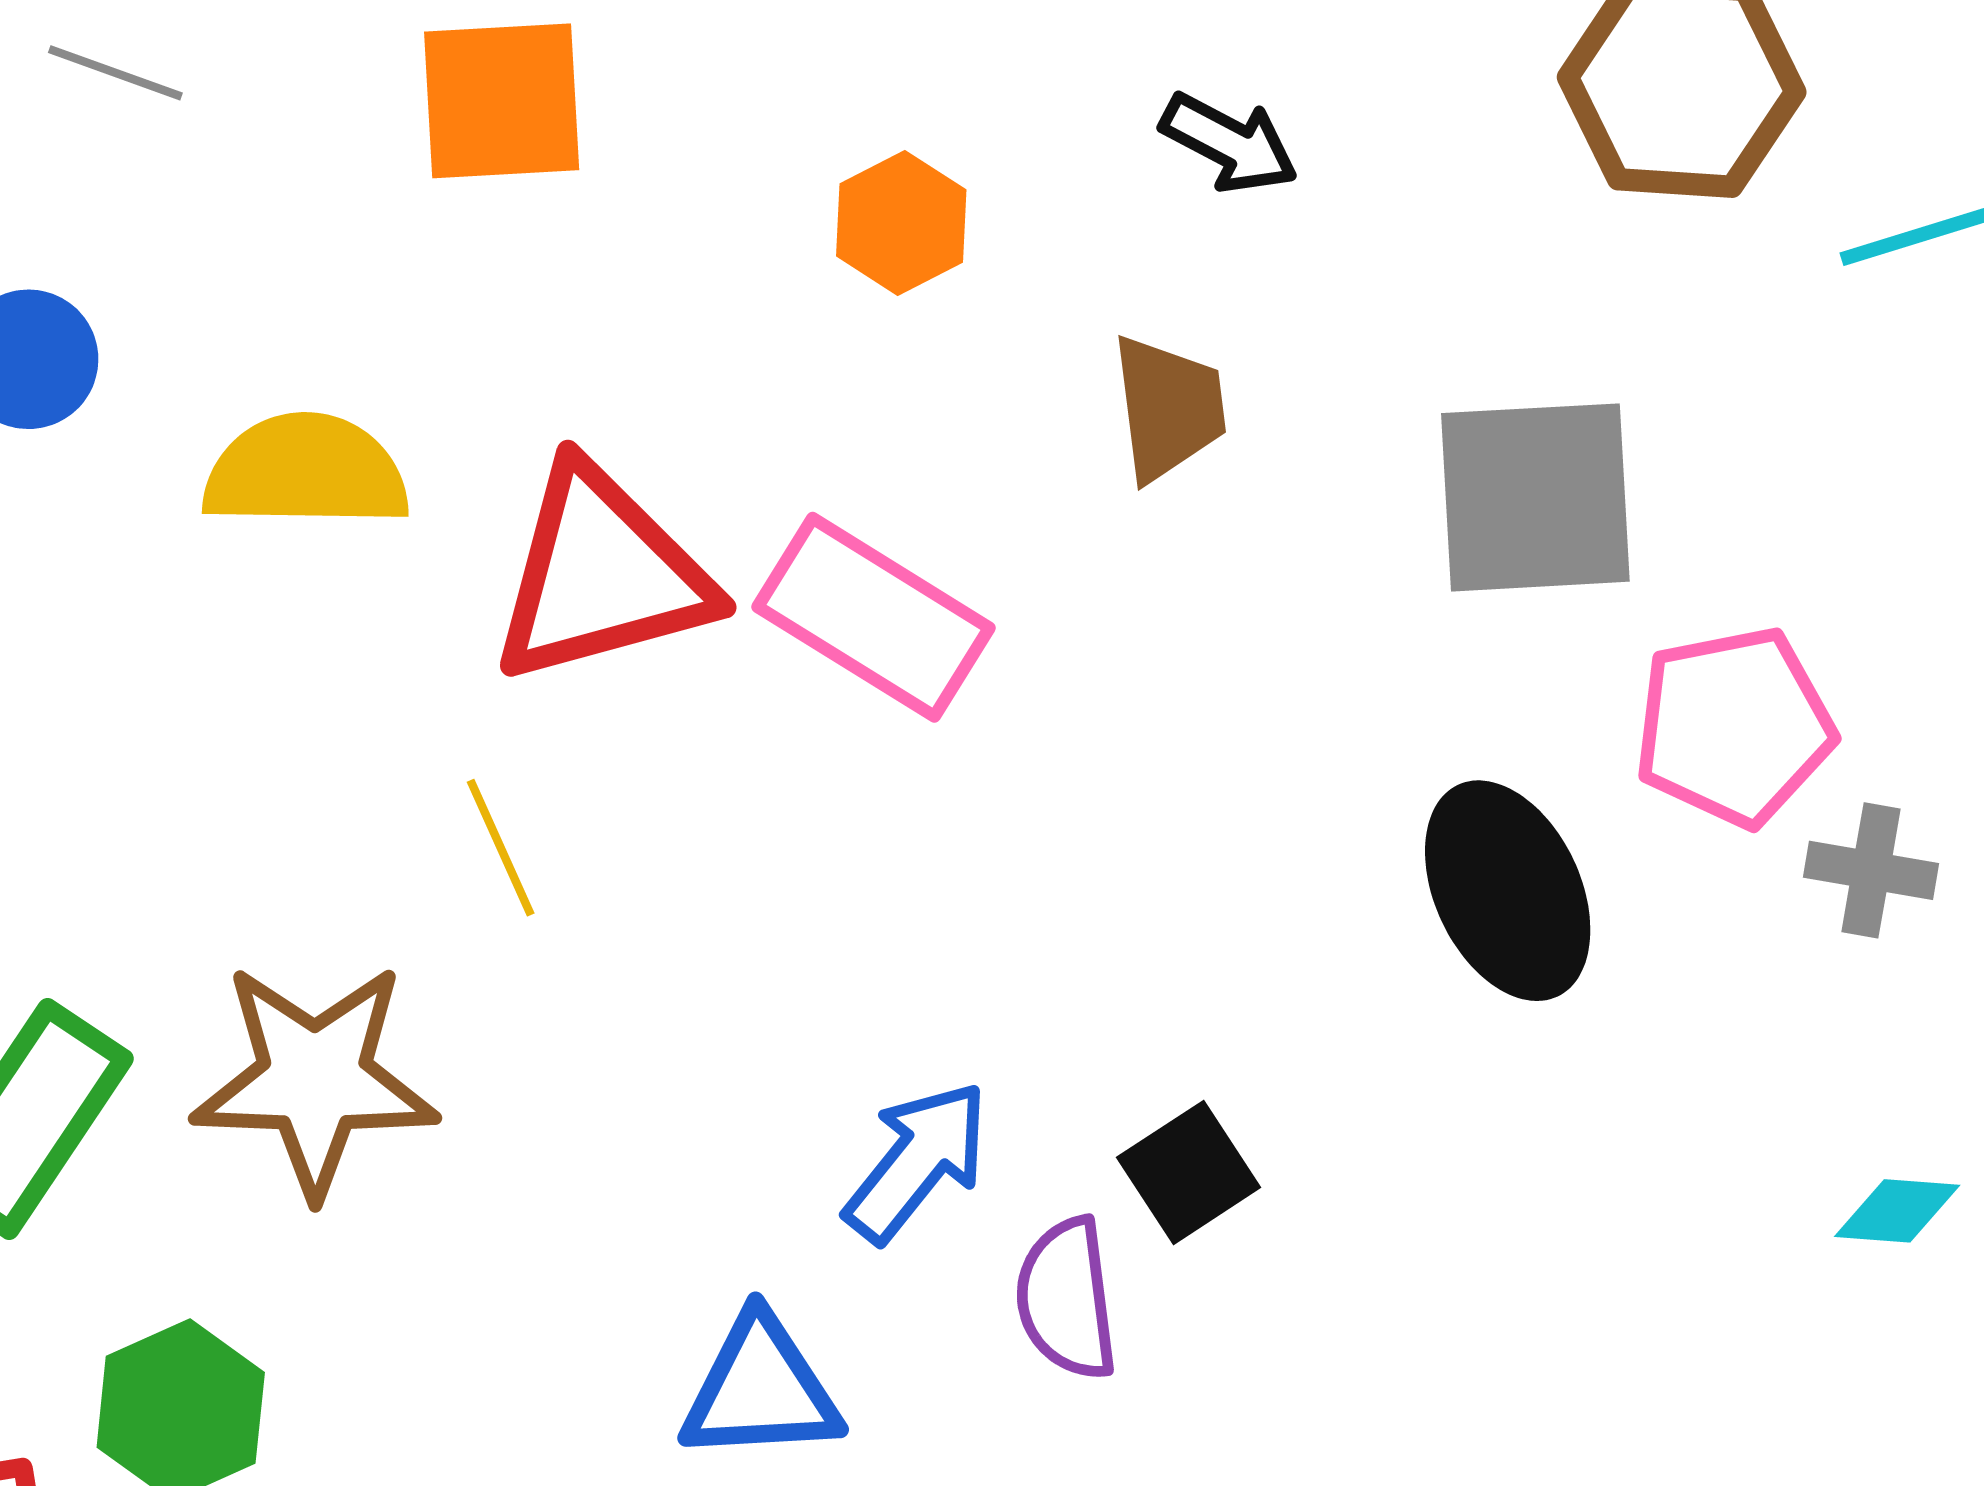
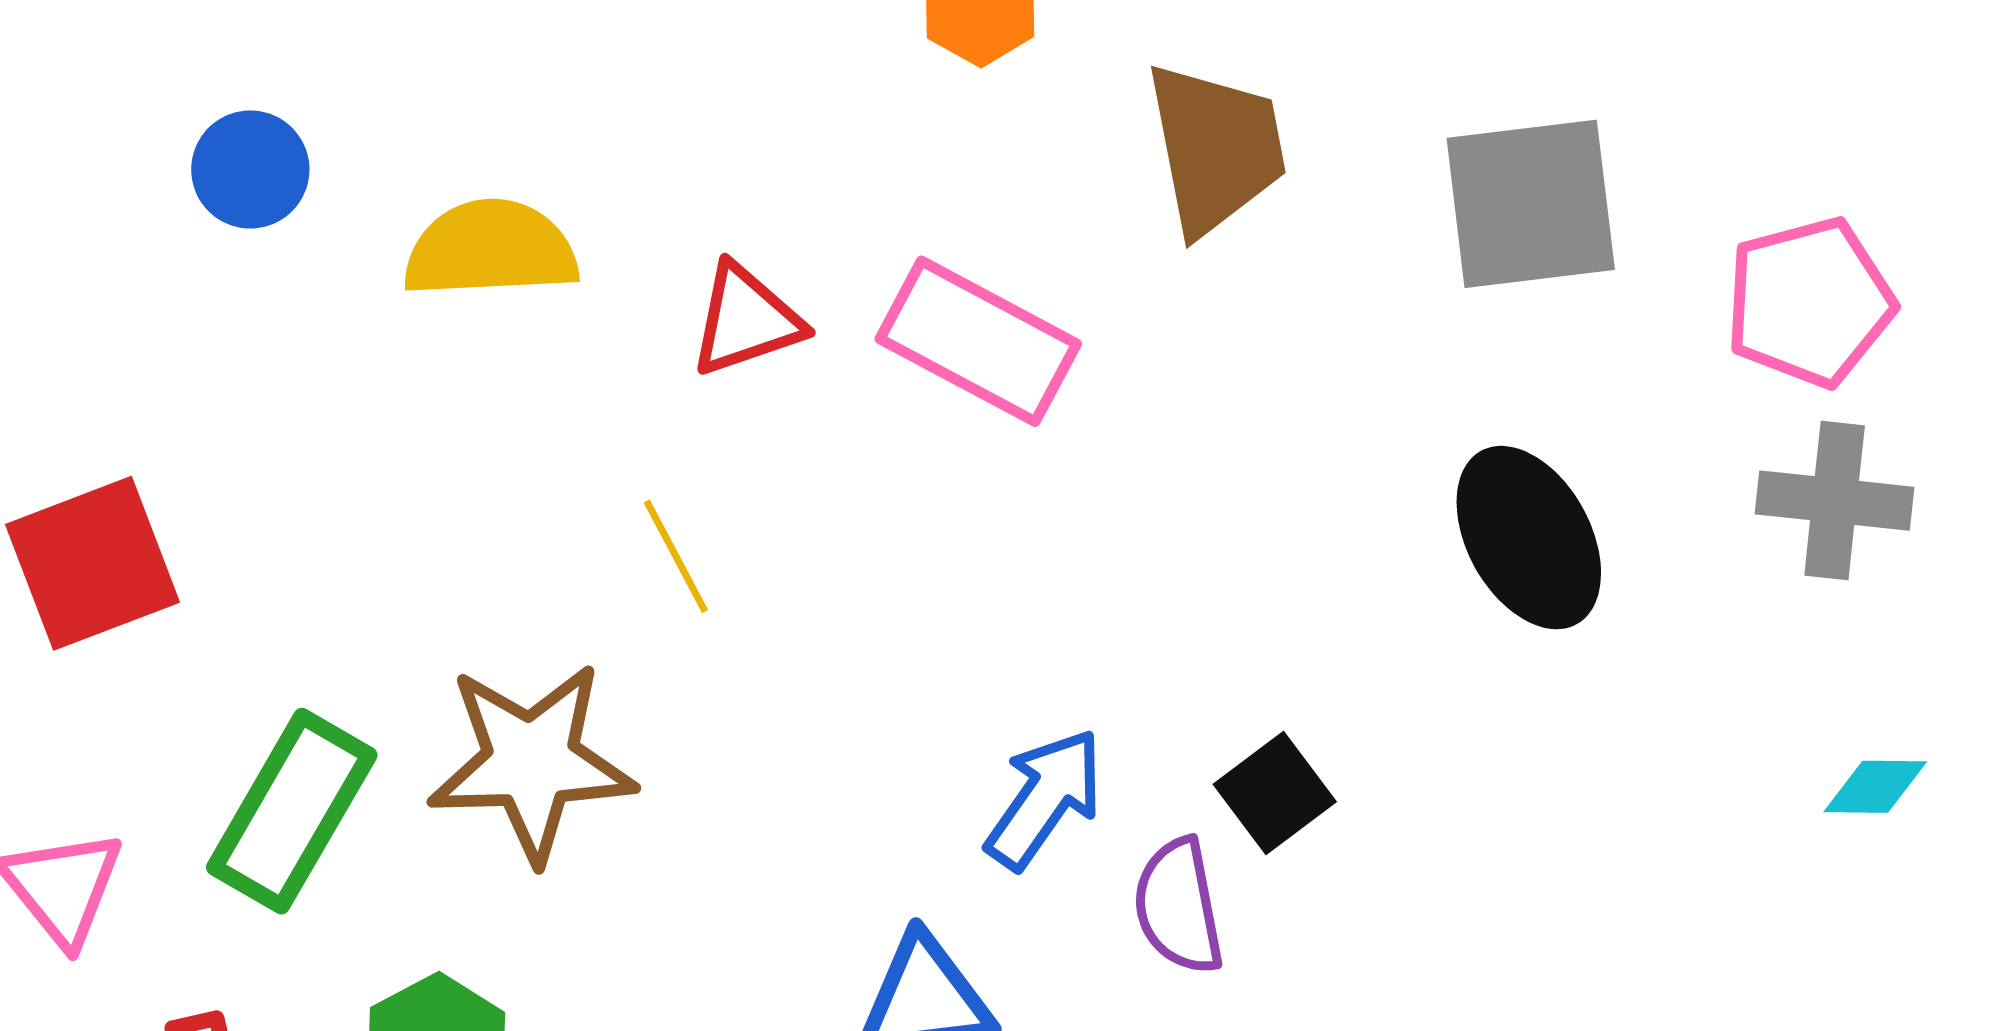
brown trapezoid: (1168, 408) -> (1216, 148), size x1.4
red triangle: (601, 575) -> (746, 320), size x0.6
pink pentagon: (1734, 727) -> (1810, 302), moved
gray cross: (1871, 870) -> (1835, 501), size x1.4

